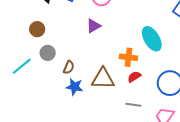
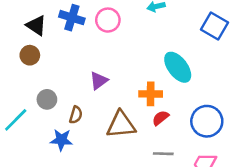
purple triangle: (93, 26) -> (99, 81), moved
brown circle: (37, 29) -> (30, 55), moved
blue star: (74, 87) -> (61, 140), moved

